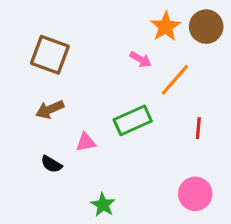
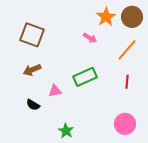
orange line: (175, 80) -> (127, 50), moved

